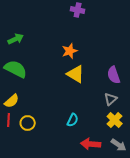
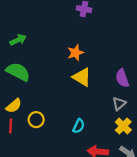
yellow circle: (28, 123) -> (36, 120), moved

